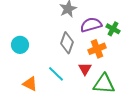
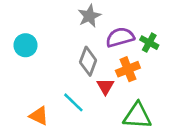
cyan circle: (20, 45) -> (25, 45), moved
red triangle: (85, 69) -> (105, 87), moved

